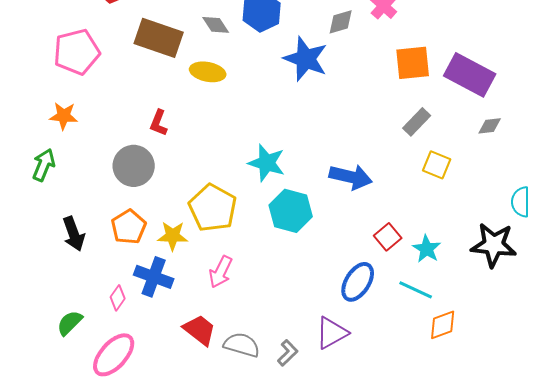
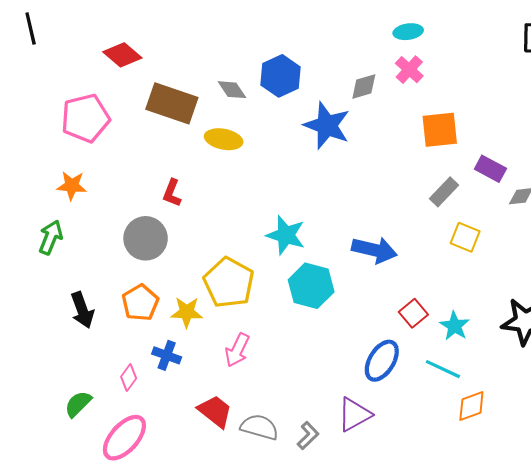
purple rectangle: (470, 75) -> (490, 169), moved, size x0.6
blue cross: (154, 277) -> (167, 355), size x0.7

